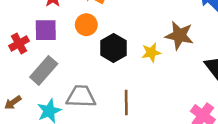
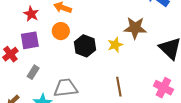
gray rectangle: (44, 70) -> (33, 72), size x0.6
brown line: (126, 102) -> (119, 87), moved

